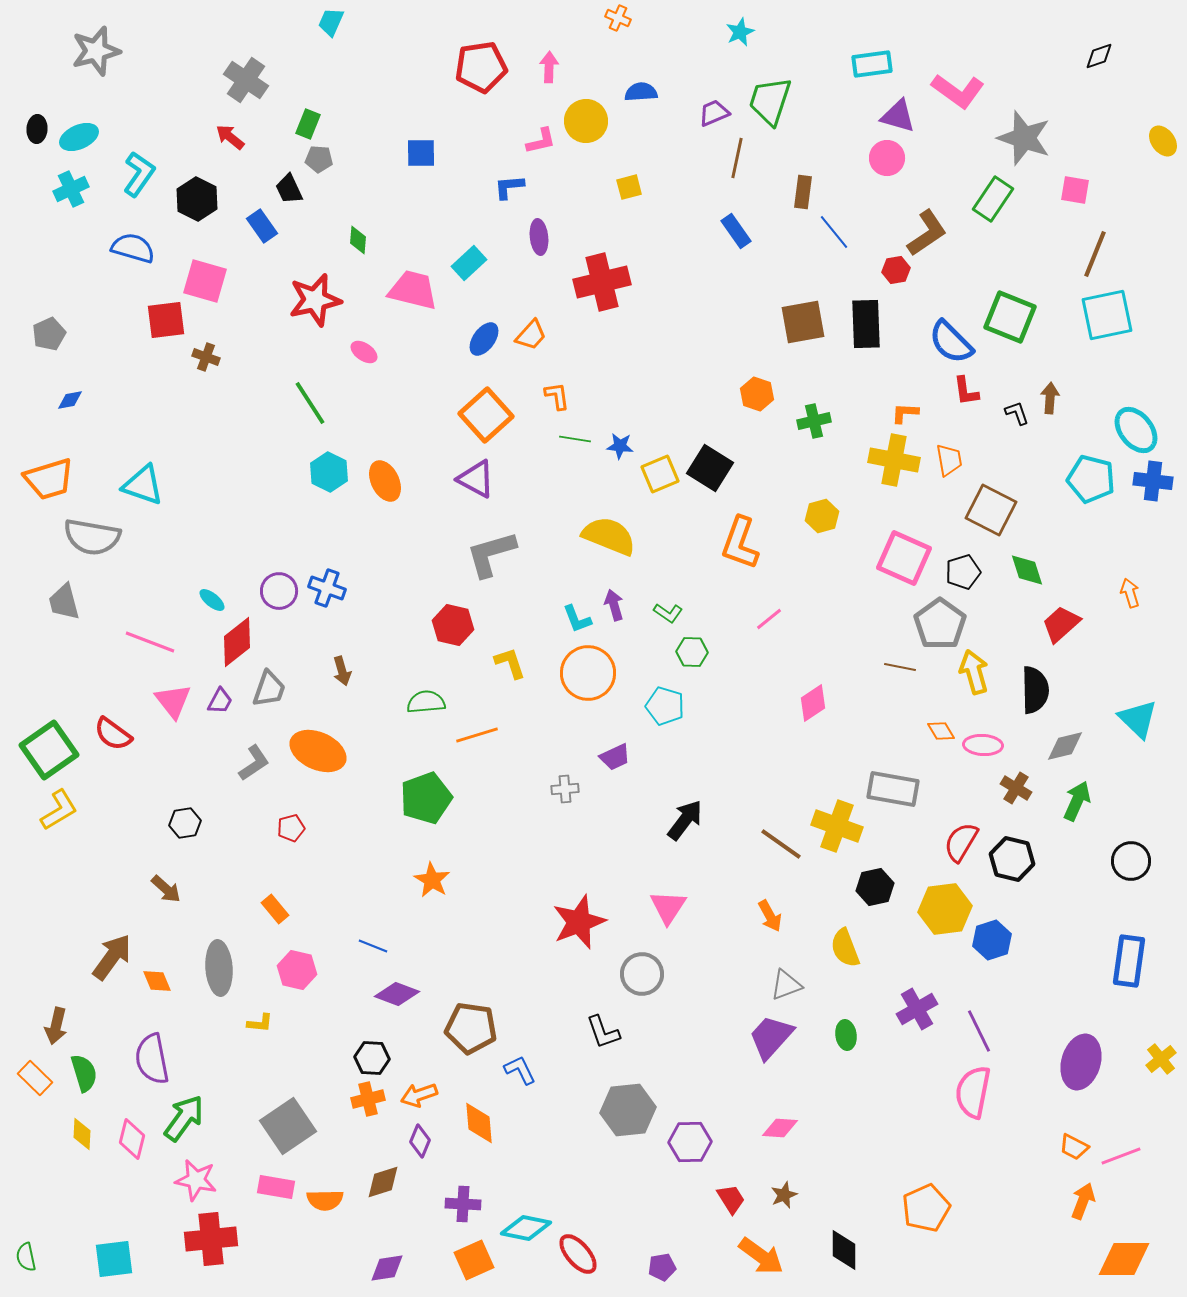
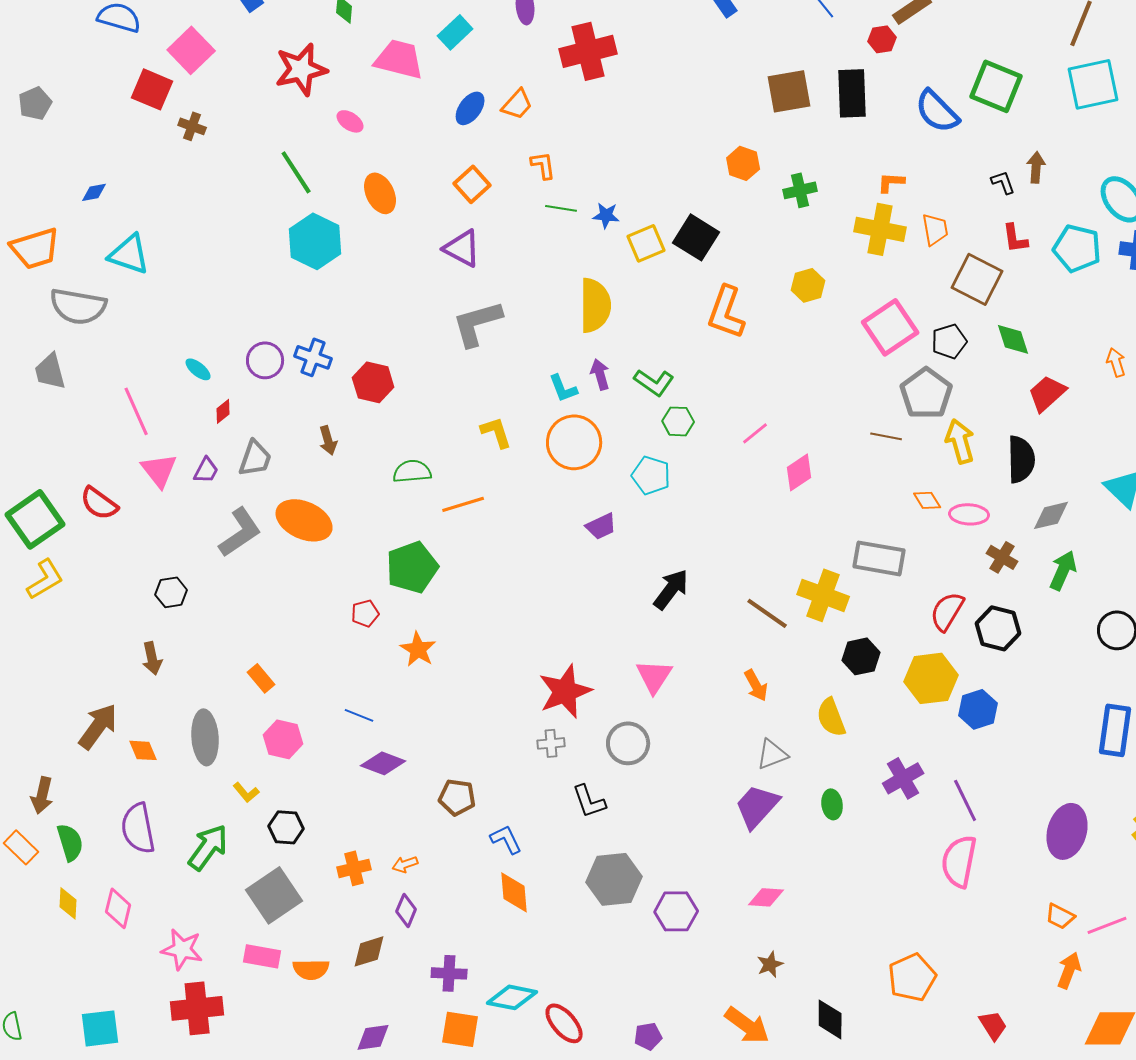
pink square: (205, 281) -> (191, 50), turned 30
red square: (166, 320) -> (152, 89), turned 30
red L-shape: (966, 391) -> (1015, 238), moved
blue diamond: (70, 400) -> (94, 192), moved
orange square: (486, 415) -> (472, 184), size x0.7
cyan hexagon: (329, 472) -> (315, 241), size x1.4
orange ellipse: (385, 481) -> (380, 193), moved
yellow semicircle: (609, 536) -> (595, 305), turned 68
pink square: (904, 558) -> (890, 327), turned 32
green L-shape: (668, 613) -> (654, 382), size x1.4
pink line: (769, 619) -> (755, 433), moved
red hexagon: (453, 625) -> (373, 382), moved
pink line: (150, 642) -> (136, 411), turned 45
red diamond: (237, 642) -> (223, 411), size x0.5
gray L-shape: (254, 763) -> (240, 532), size x1.4
gray cross: (565, 789) -> (551, 743), moved
red pentagon: (291, 828) -> (365, 613), moved
brown arrow: (166, 889) -> (152, 658), turned 36
yellow L-shape: (260, 1023) -> (246, 792), turned 44
brown pentagon: (471, 1028) -> (457, 797), size x0.7
black hexagon: (372, 1058) -> (286, 827), moved
orange arrow: (419, 1095) -> (405, 864), size x0.7
green arrow: (184, 1118) -> (208, 847), moved
orange diamond: (479, 1123) -> (514, 892), moved
red trapezoid: (731, 1199) -> (993, 1025), moved
orange square: (474, 1260) -> (460, 1029), turned 33

